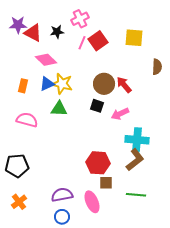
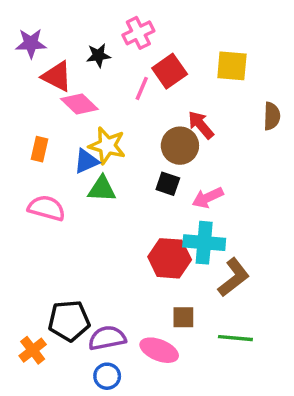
red triangle: (33, 33) -> (57, 76), moved
pink line: (82, 43) -> (142, 88), moved
blue triangle: (47, 84) -> (86, 161), moved
red arrow: (124, 85) -> (201, 125), moved
cyan cross: (137, 140) -> (204, 243), moved
red hexagon: (98, 163) -> (170, 258), moved
black pentagon: (17, 166) -> (69, 321), moved
pink ellipse: (92, 202) -> (159, 350), turned -45

